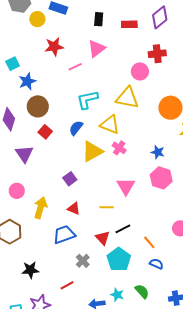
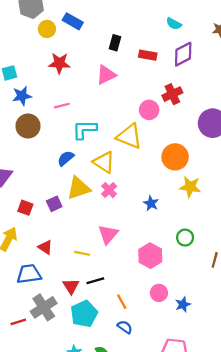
red cross: (157, 54) -> (172, 94), turned -30
pink line: (75, 67) -> (62, 106), moved
red square: (45, 132) -> (25, 208), moved, turned -32
pink hexagon: (161, 178) -> (150, 256), moved
purple square: (70, 179) -> (54, 204), moved
gray cross: (83, 261) -> (44, 307), size x1.6
red line: (67, 285) -> (18, 322), moved

